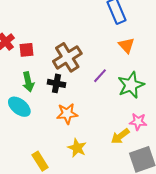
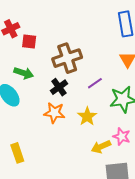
green arrow: (28, 82) -> (24, 73), turned -72
black cross: (56, 83) -> (59, 87), moved, turned 30
yellow star: (77, 148) -> (87, 116), moved

